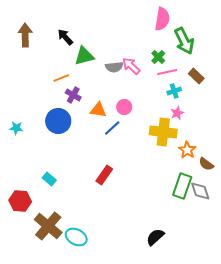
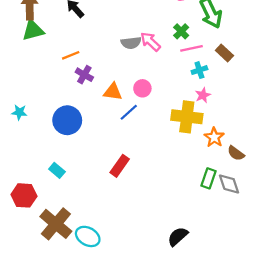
green triangle: (84, 56) -> (33, 30), moved
blue circle: (58, 121) -> (67, 120), moved
green rectangle: (182, 186) -> (209, 178), size x0.7

